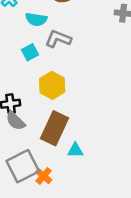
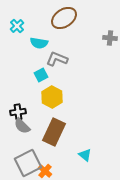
cyan square: (30, 52) -> (41, 75), moved
cyan triangle: (75, 150) -> (85, 155), moved, turned 40

